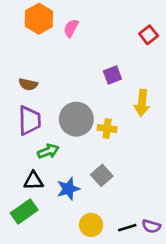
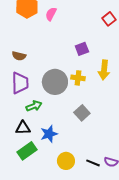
yellow cross: (107, 129) -> (78, 78), moved
gray square: (102, 175) -> (82, 113), moved
green rectangle: (24, 212) -> (27, 151), moved
black line: (127, 228) -> (93, 163), turned 40

